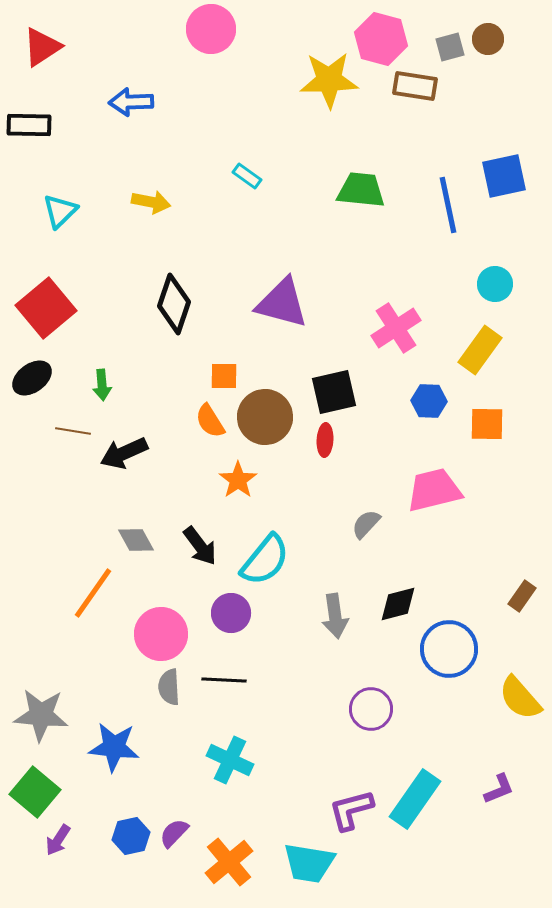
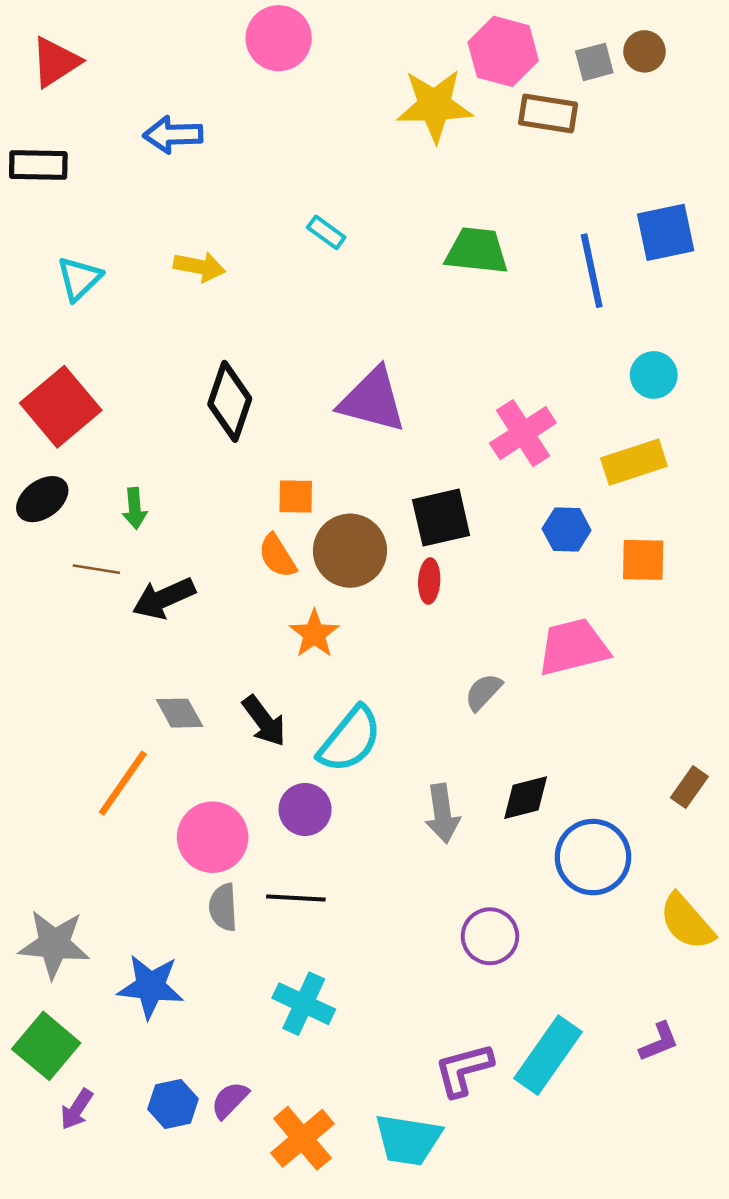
yellow rectangle: (480, 350) -> (634, 462), turned 36

